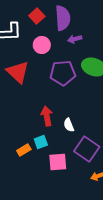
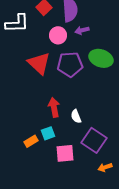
pink circle: (42, 45) -> (58, 35), moved
red triangle: (18, 72) -> (39, 63), moved

